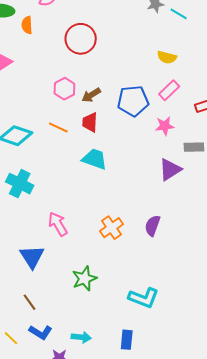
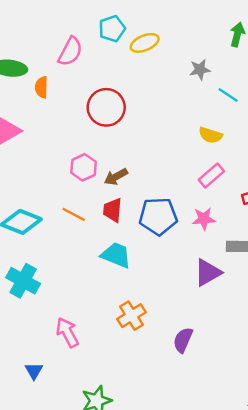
cyan line: (179, 14) -> (228, 95), moved
blue pentagon: (133, 101) -> (158, 216), moved
orange cross: (112, 228) -> (131, 316), moved
blue triangle: (32, 257) -> (34, 371), size x0.6

